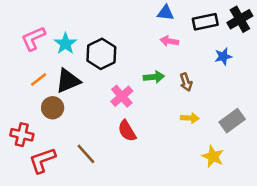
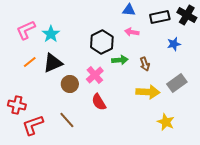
black cross: (240, 19) -> (187, 15), turned -30
black hexagon: (101, 54) -> (102, 42), moved
brown circle: (53, 108) -> (70, 84), moved
yellow arrow: (190, 118) -> (148, 92), size x1.6
gray rectangle: (232, 121) -> (177, 83), moved

